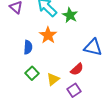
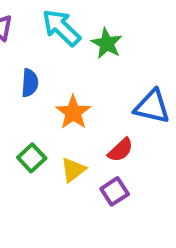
orange star: (48, 35) -> (73, 112), moved
blue semicircle: (28, 47) -> (30, 83), moved

